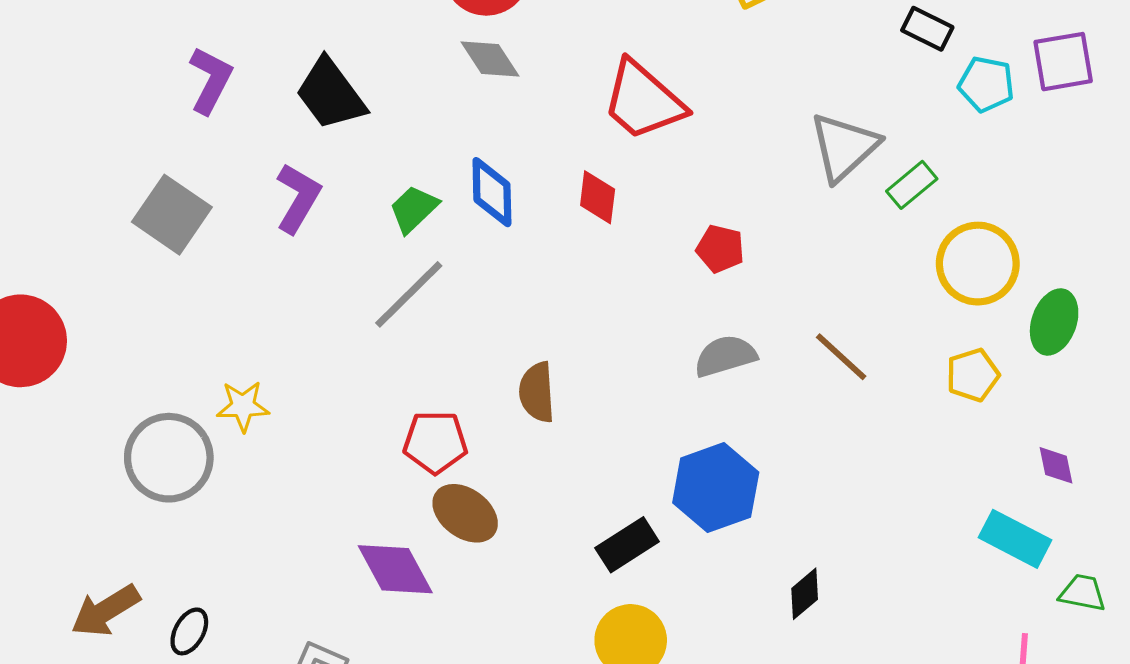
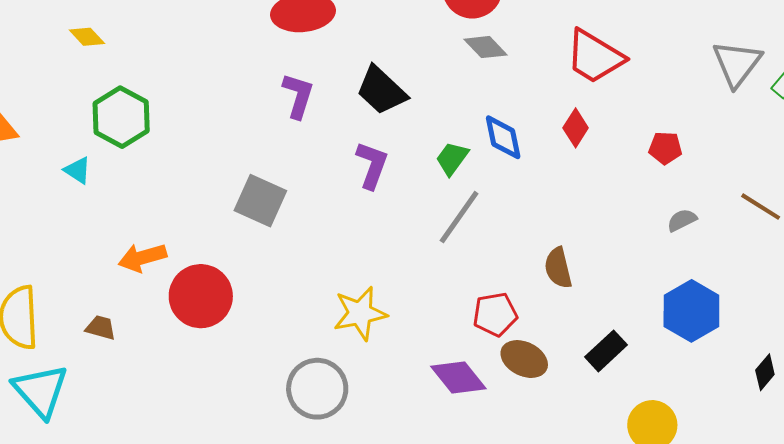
red diamond: (598, 197) -> (576, 128), turned 36
gray square: (172, 215) -> (260, 201), moved
gray semicircle: (725, 356) -> (682, 220), size x0.7
yellow star: (243, 406) -> (360, 313), size x1.5
gray circle: (169, 458) -> (317, 389), moved
black rectangle: (627, 545) -> (606, 351), moved
purple diamond: (395, 569) -> (458, 377), moved

